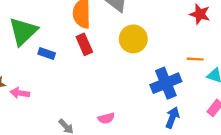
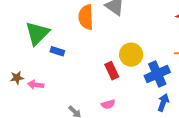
yellow circle: (133, 39) -> (131, 55), moved
red rectangle: (84, 44) -> (112, 71), moved

